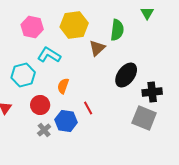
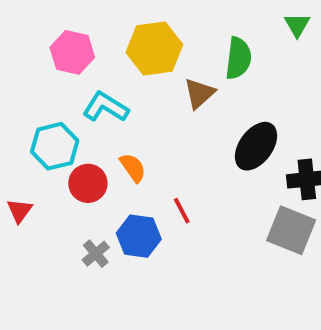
orange semicircle: (63, 86) -> (133, 168), turned 126
red circle: (40, 105) -> (88, 183), moved

